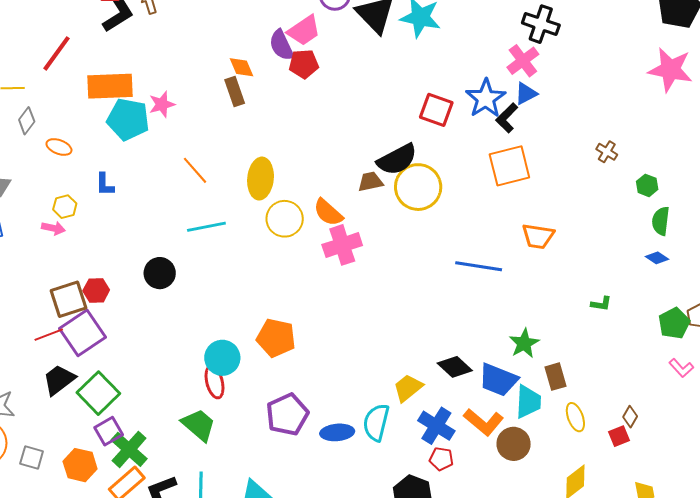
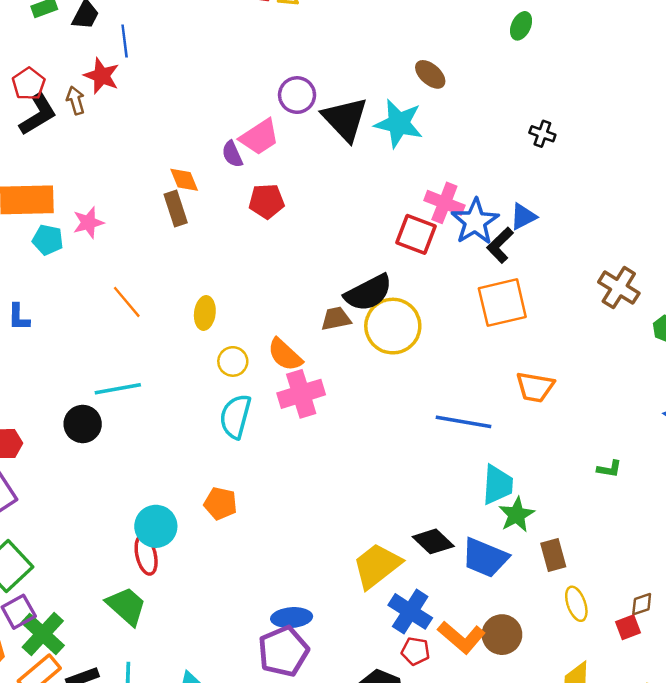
black cross: (541, 24) -> (542, 134), size x0.6
purple semicircle: (281, 45) -> (232, 154), size x0.7
pink cross: (523, 61) -> (444, 203), moved, turned -32
red pentagon: (304, 64) -> (267, 201), moved
cyan pentagon: (128, 119) -> (48, 240), size x0.6
brown cross: (607, 152) -> (619, 288), size x1.6
yellow ellipse: (261, 179) -> (205, 313), size x0.7
yellow circle: (285, 219) -> (233, 361), size x0.7
cyan line: (206, 227) -> (118, 389), moved
orange pentagon: (276, 338) -> (220, 504), size x0.7
yellow trapezoid: (408, 388) -> (377, 566), size x1.4
cyan trapezoid: (528, 402) -> (498, 485), moved
purple pentagon: (287, 415) -> (283, 651), moved
brown diamond: (630, 417) -> (642, 604), turned 40
cyan semicircle: (376, 422) -> (235, 416), moved
orange L-shape: (484, 422) -> (461, 637), moved

